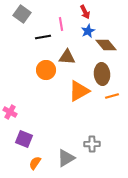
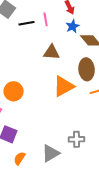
black line: (43, 37) -> (27, 23), moved
orange circle: (46, 70) -> (14, 91), moved

